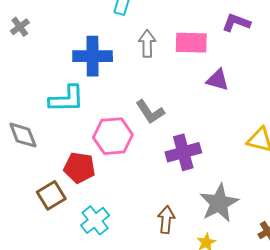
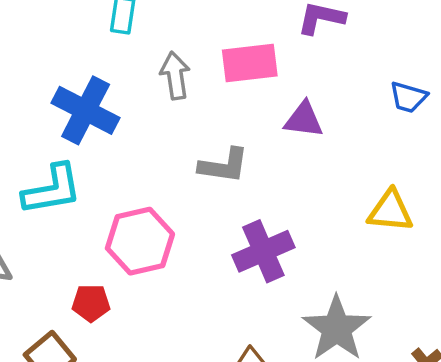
blue cross: (93, 56) -> (86, 110), turned 36
gray L-shape: (150, 112) -> (224, 166), moved, turned -40
red pentagon: (79, 168) -> (91, 303), size x0.7

